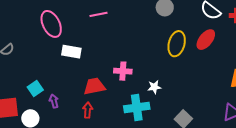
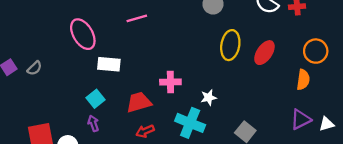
red ellipse: (206, 40) -> (264, 53), moved
cyan square: (35, 89) -> (96, 99), moved
cyan cross: (137, 108) -> (190, 123), turned 35
red arrow: (88, 110) -> (145, 131), moved, turned -112

